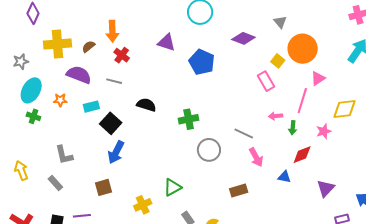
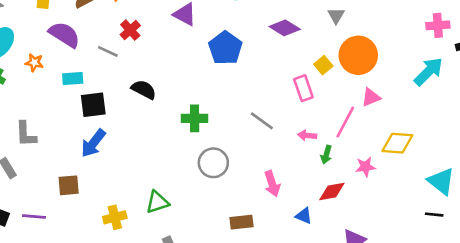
red cross: (122, 55) -> (130, 30), moved
black square: (111, 123) -> (93, 105), turned 30
gray line: (244, 133) -> (262, 121), moved

